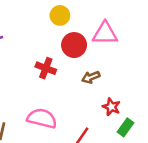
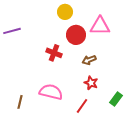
red star: (111, 107) -> (91, 83), moved

